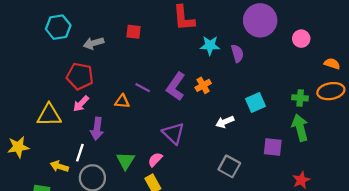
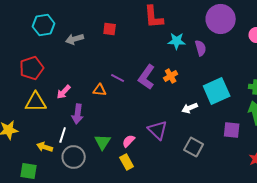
red pentagon: (80, 76) -> (32, 68), moved, turned -30
cyan square: (256, 102) -> (217, 91), size x1.5
purple triangle: (173, 133) -> (158, 130), moved

